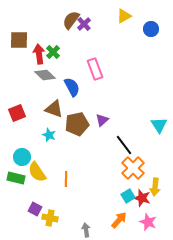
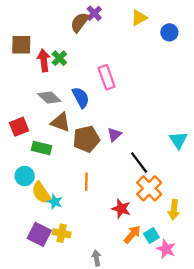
purple cross: (84, 24) -> (94, 13), moved
gray diamond: (45, 75) -> (49, 97), moved
cyan star: (49, 135) -> (55, 202), moved
green rectangle: (16, 178) -> (41, 148), moved
orange line: (66, 179) -> (86, 182), moved
cyan square: (128, 196) -> (151, 235), moved
red star: (142, 198) -> (121, 209), moved
purple square: (35, 209) -> (39, 234), size x1.5
yellow cross: (50, 218) -> (62, 233), moved
orange arrow: (119, 220) -> (132, 234), moved

